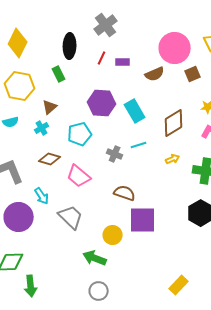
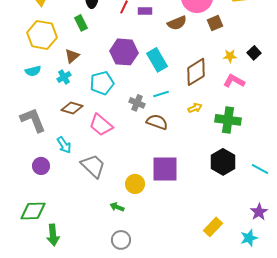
brown semicircle: (125, 193) -> (157, 122), moved
purple circle: (19, 217) -> (41, 166), size x0.6
green arrow: (95, 258) -> (117, 207), size x0.6
yellow rectangle: (179, 285) -> (213, 227), moved

